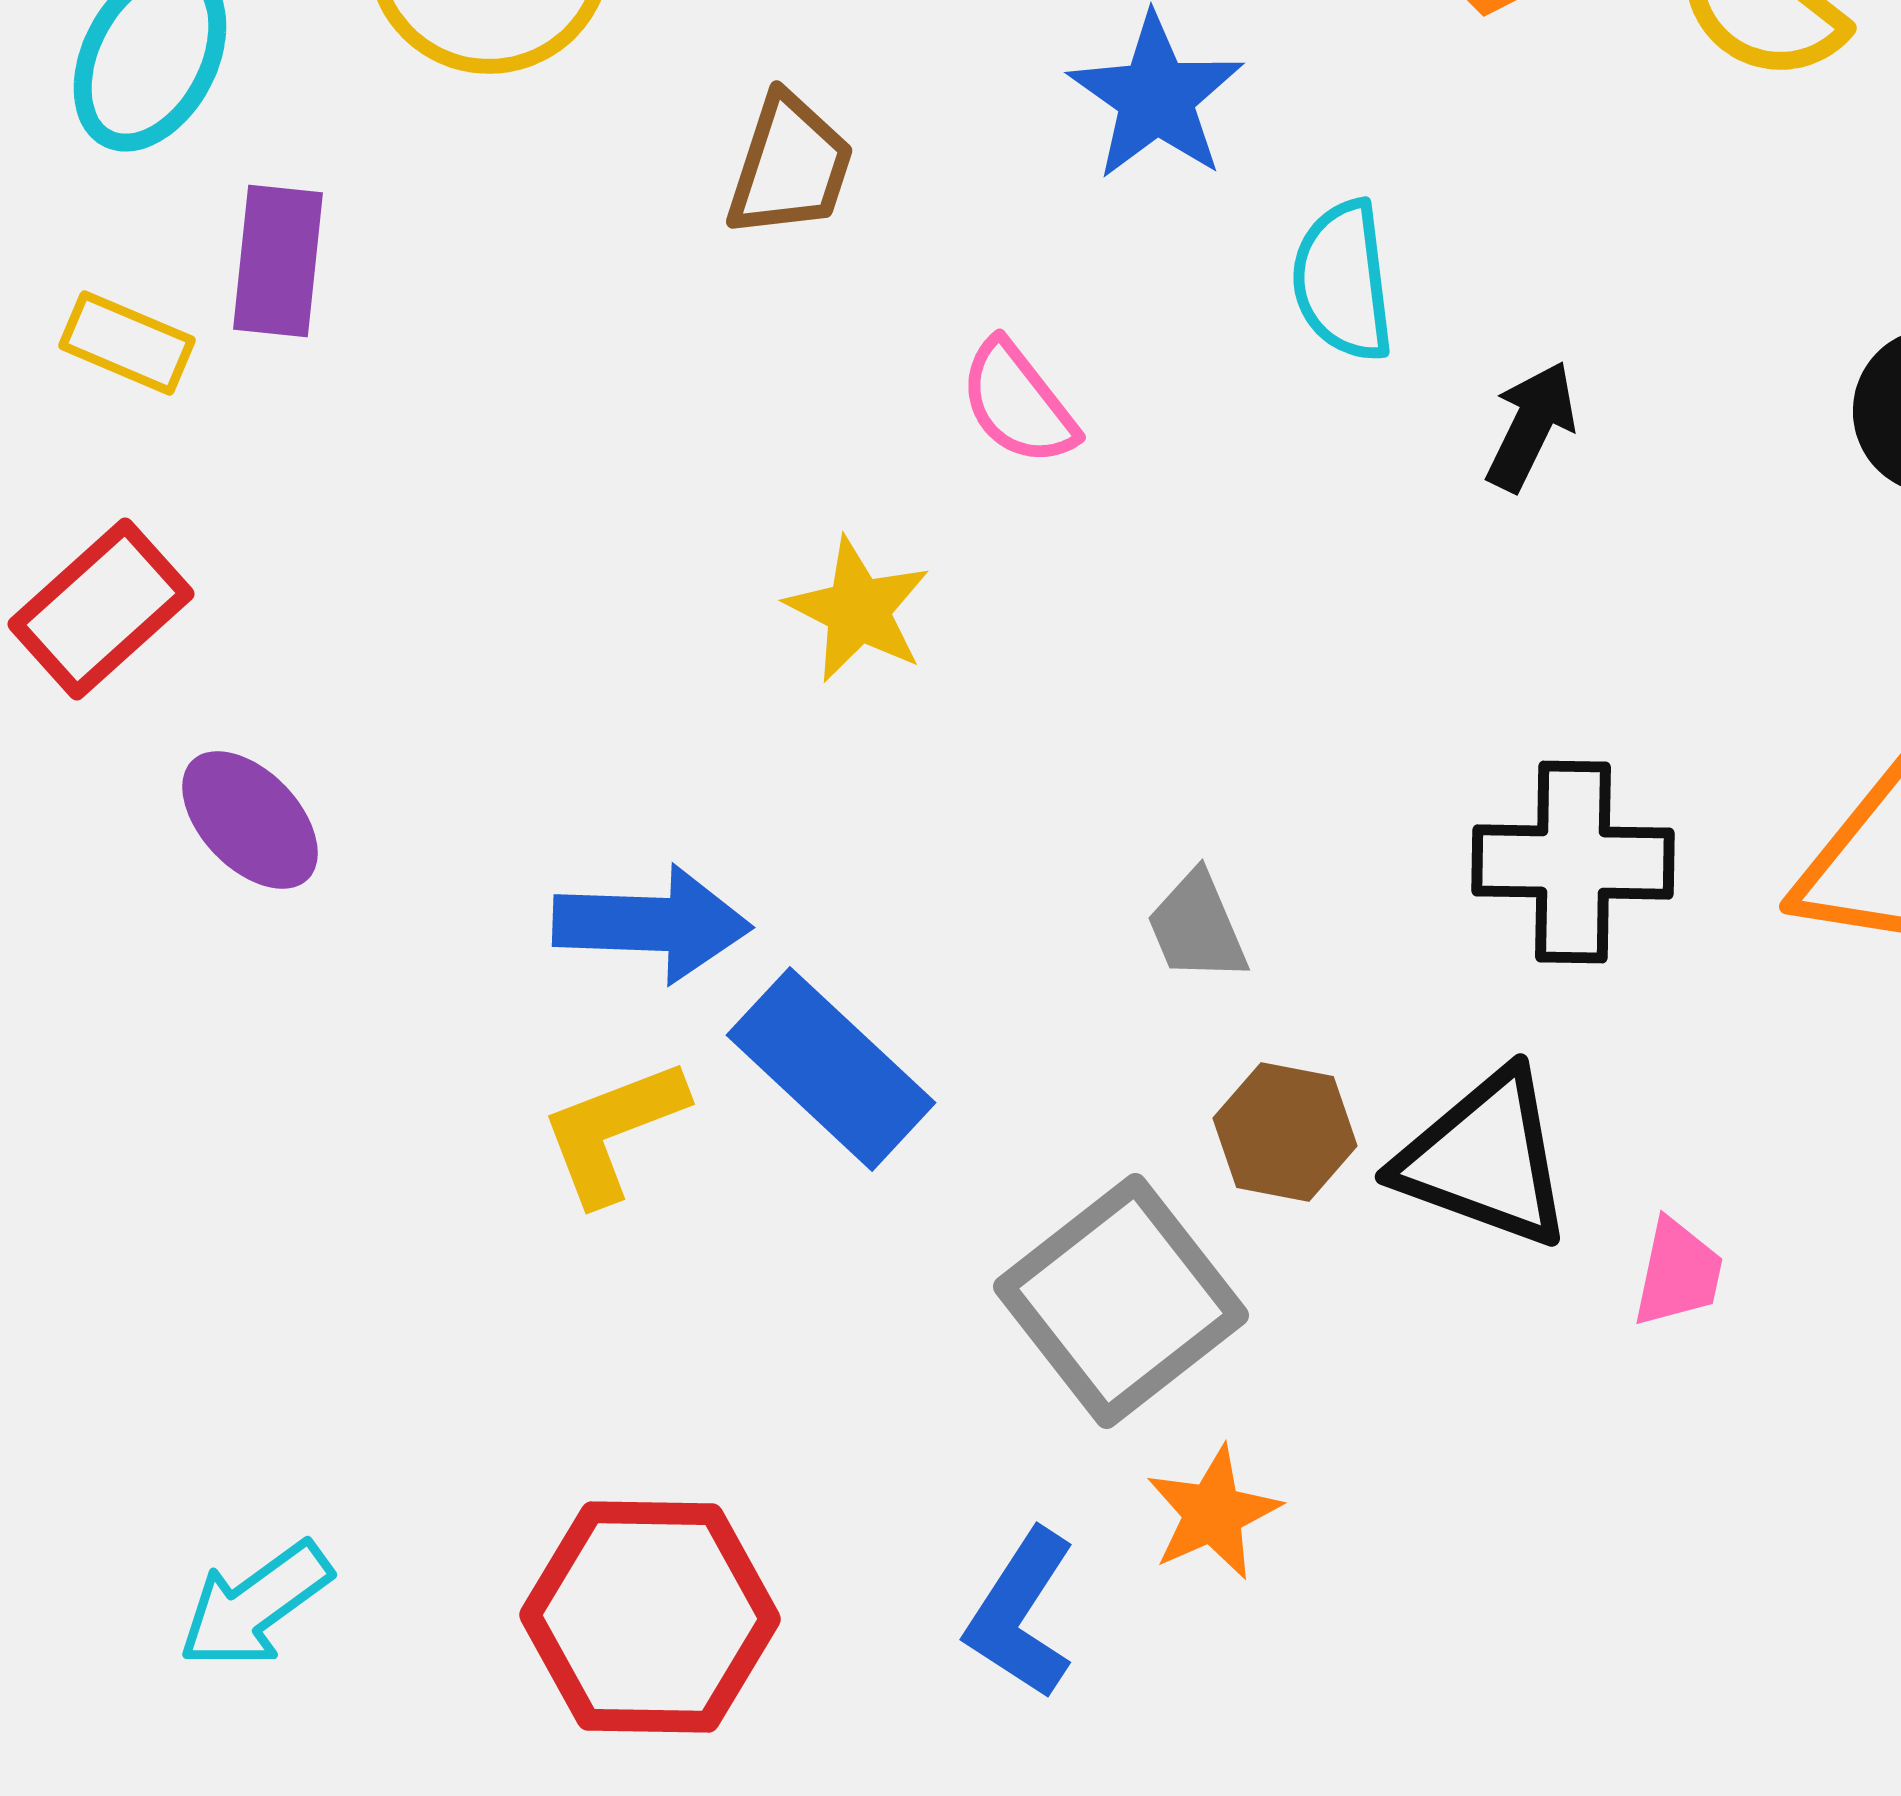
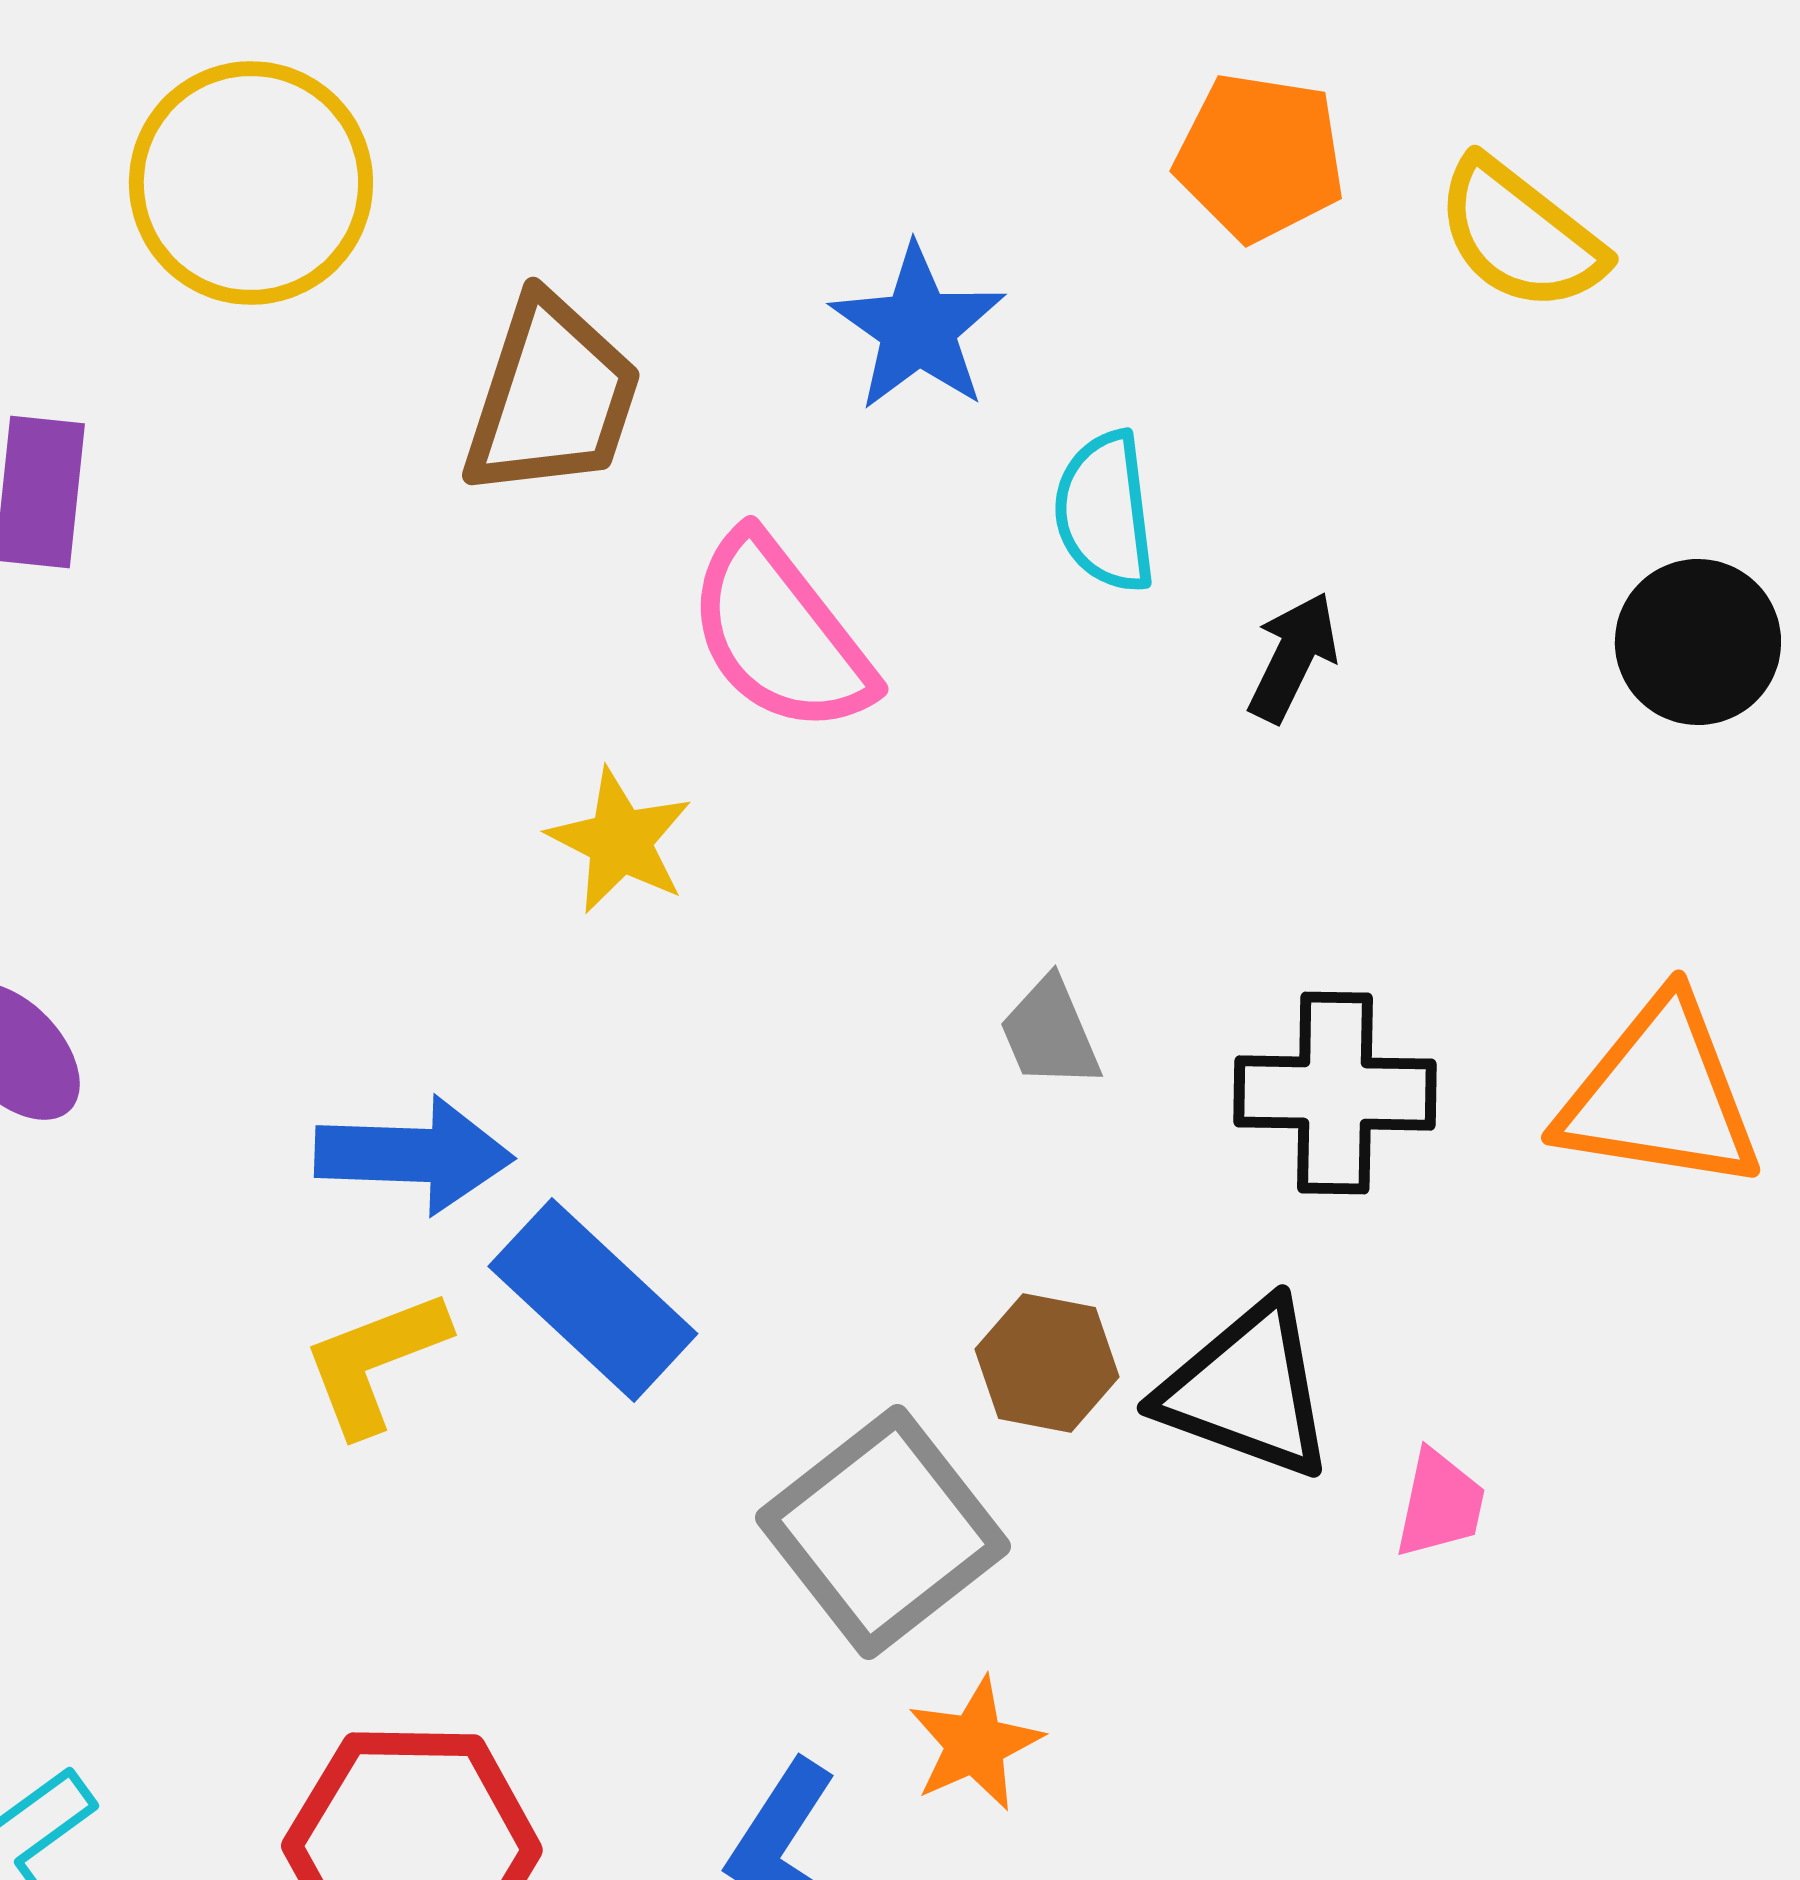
brown trapezoid: (790, 166) -> (552, 397), size x1.4
pink semicircle: (1018, 403) -> (780, 634), size x1.6
gray trapezoid: (1197, 927) -> (1050, 1033), moved

